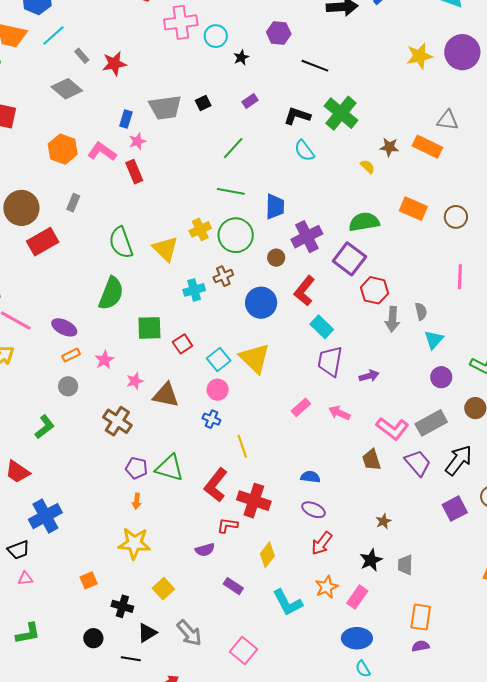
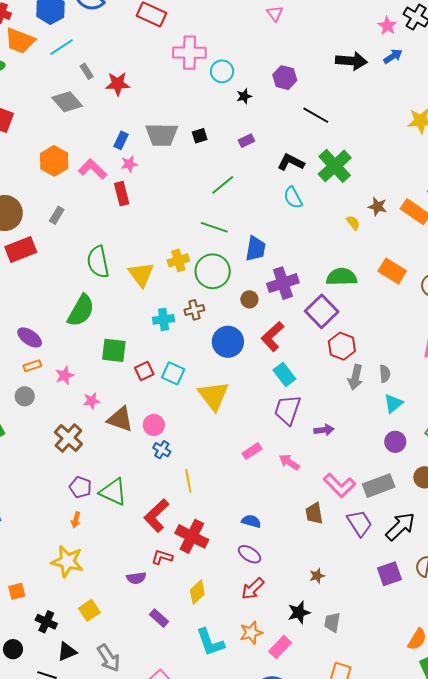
cyan square: (219, 360) -> (173, 373), moved, turned -35
pink circle: (218, 390) -> (154, 425), moved

